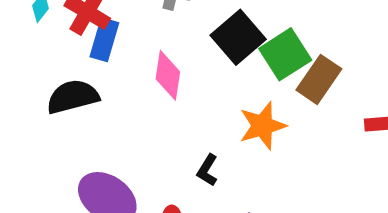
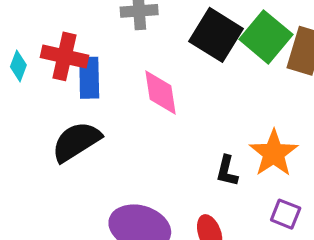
orange star: (262, 126) -> (274, 153), moved

